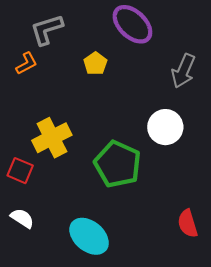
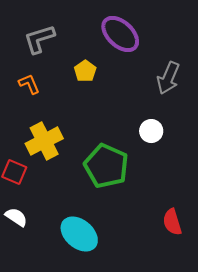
orange L-shape: (26, 63) -> (29, 84), moved, turned -85
white circle: (165, 127) -> (151, 131), size x0.7

